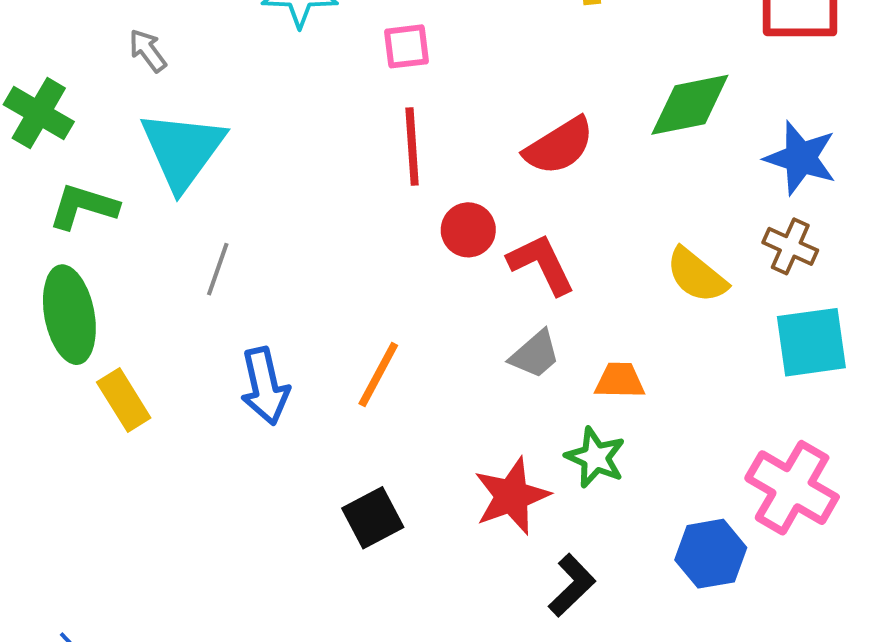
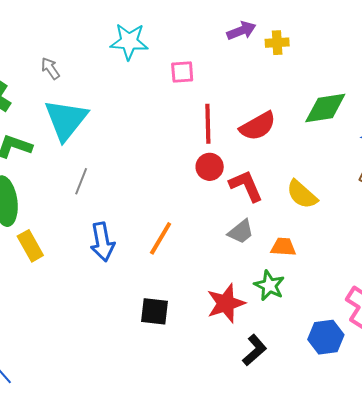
red line: (412, 146) -> (208, 124), moved
yellow semicircle: (697, 275) -> (302, 194), moved
black square: (373, 518) -> (155, 311), turned 32

